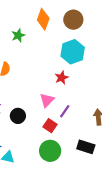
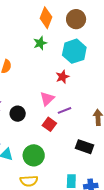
green star: (18, 35) -> (40, 43), moved
purple line: (65, 111) -> (65, 110), turned 32
green circle: (50, 151) -> (34, 155), moved

